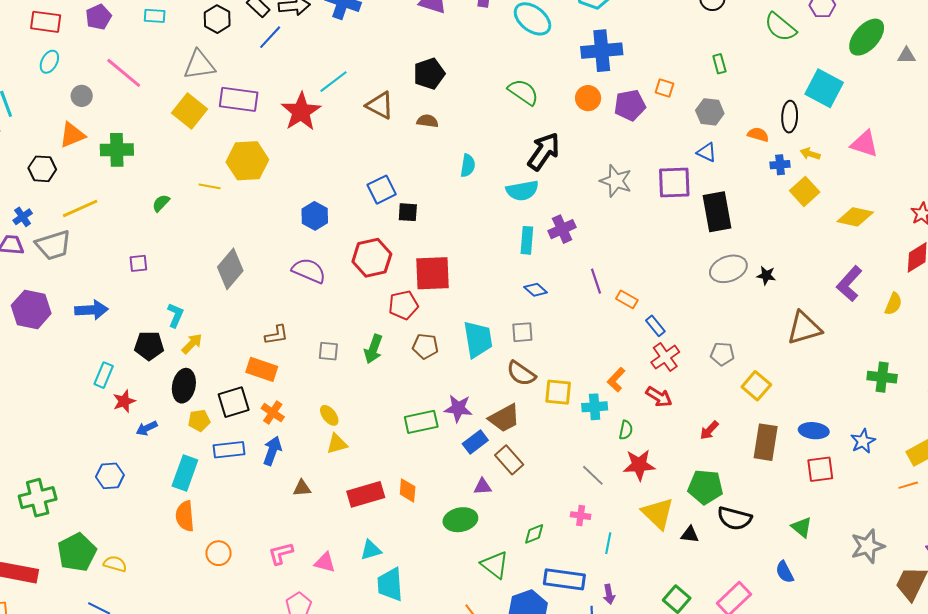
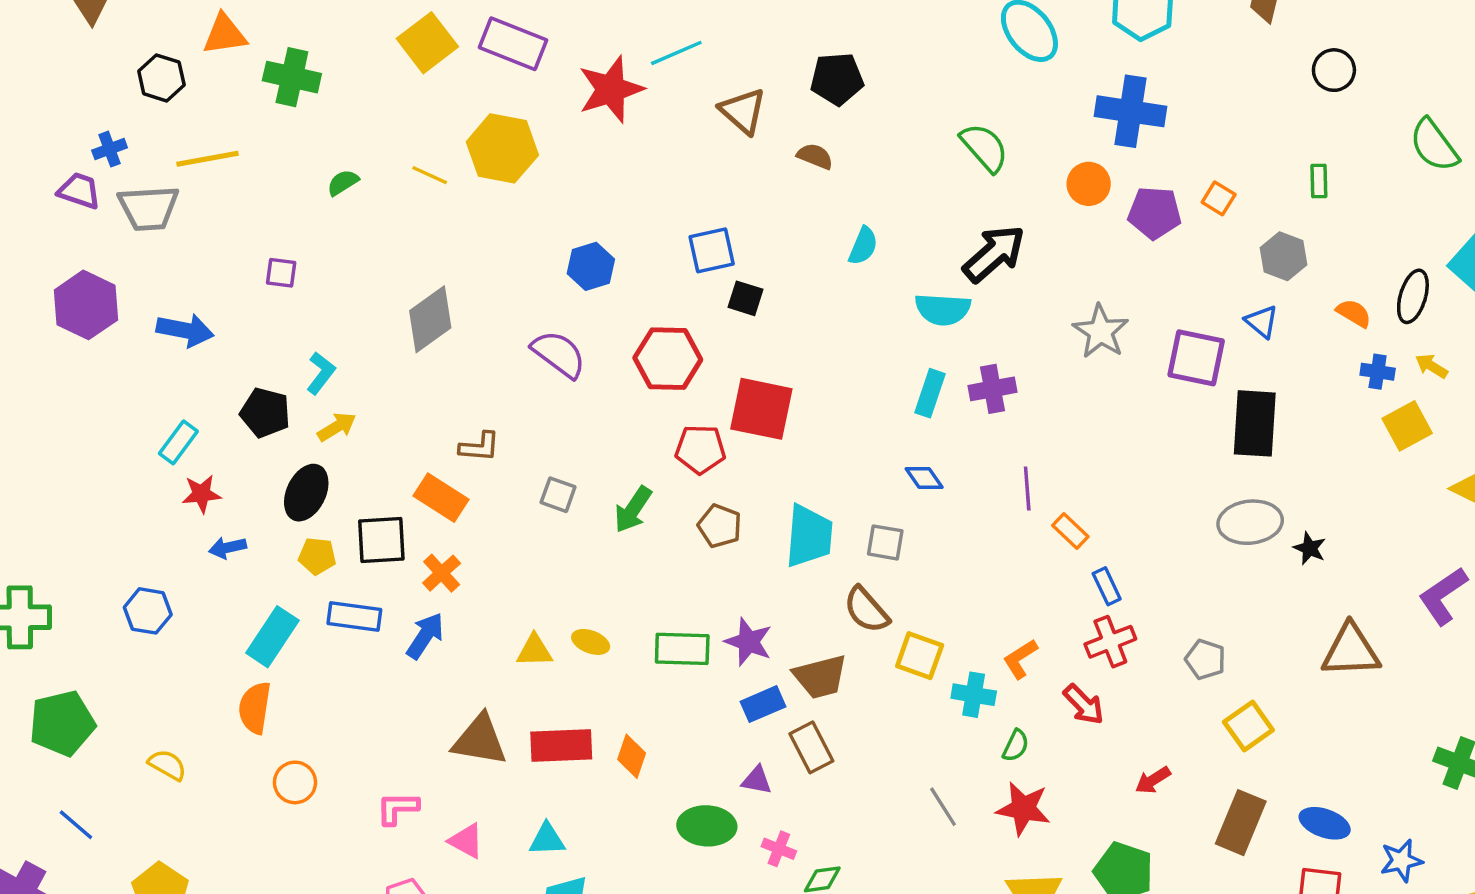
yellow ellipse: (329, 415) -> (591, 642), moved, turned -45
brown triangle: (302, 488) -> (480, 740), moved, size x1.8
pink cross: (581, 516) -> (779, 849), moved
yellow semicircle: (115, 564) -> (167, 765), moved

